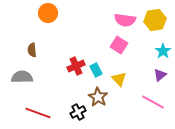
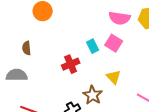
cyan rectangle: (96, 70) -> (93, 46), moved

